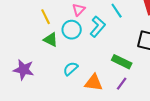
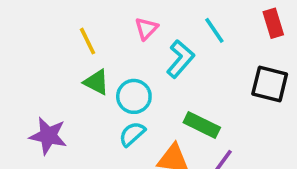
cyan circle: (72, 30) -> (134, 96), moved
green rectangle: (122, 62) -> (202, 125), moved

